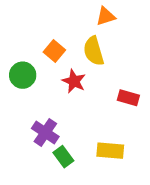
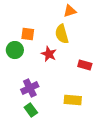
orange square: (54, 51) -> (28, 34), moved, turned -32
purple cross: (45, 132) -> (30, 88), turned 30
green rectangle: (63, 157) -> (31, 110), moved

